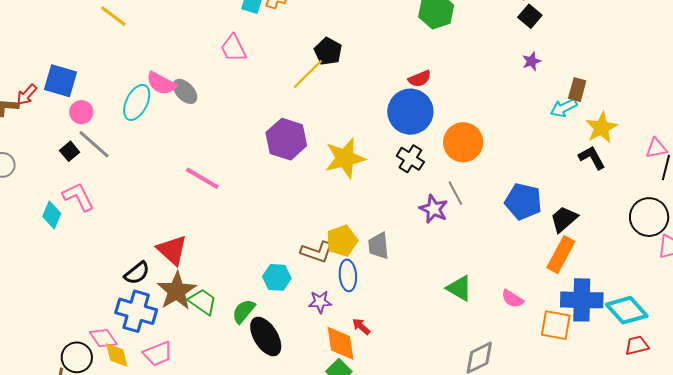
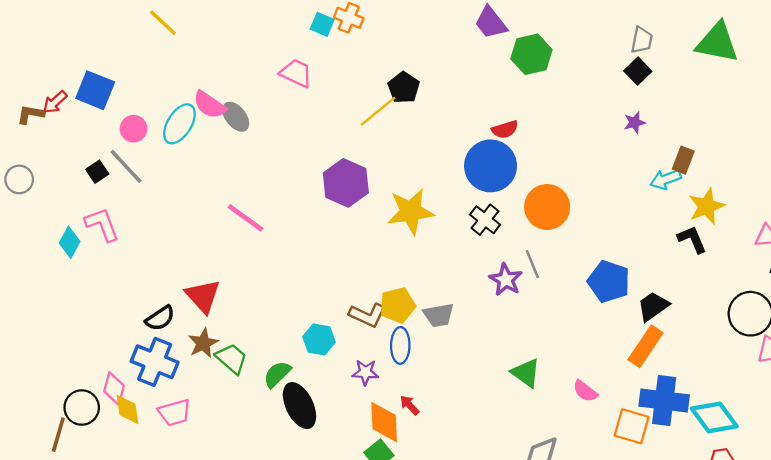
pink trapezoid: (233, 48) -> (296, 73), turned 136
pink circle: (81, 112) -> (134, 129), moved
gray trapezoid: (379, 246) -> (439, 315), turned -100
brown star: (177, 291) -> (203, 343), size x0.7
pink diamond: (103, 338) -> (114, 389), turned 44

